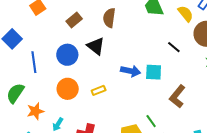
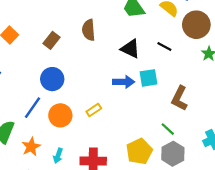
black triangle: (96, 46) -> (130, 49), moved
blue line: (34, 62) -> (33, 108), moved, turned 55
green line: (151, 121) -> (168, 129), moved

